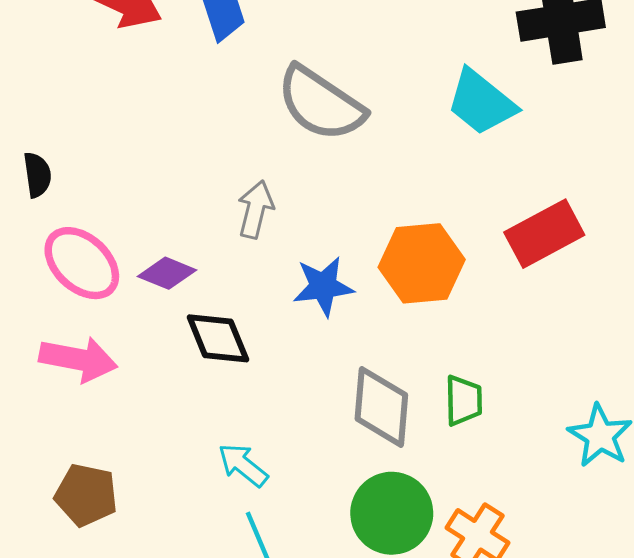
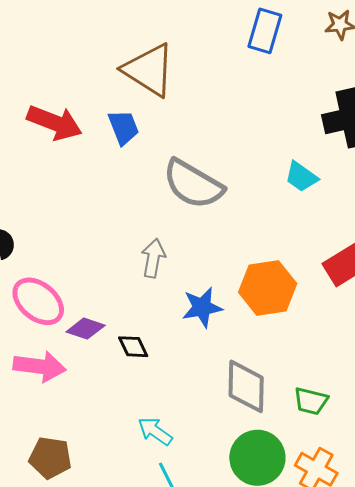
cyan trapezoid: (481, 102) -> (301, 177), size x0.7
purple diamond: (167, 273) -> (86, 329), moved
black diamond: (218, 338) -> (133, 347), size x0.7
green trapezoid: (464, 401) -> (311, 401), moved, turned 108

